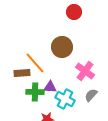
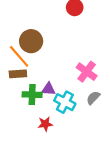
brown circle: (62, 47) -> (31, 41), moved
orange line: (35, 63) -> (19, 56), moved

